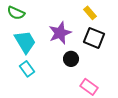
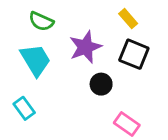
green semicircle: (16, 13) -> (41, 21), moved
cyan rectangle: (27, 69) -> (24, 108), moved

